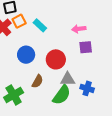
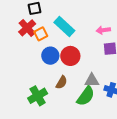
orange square: (19, 21) -> (41, 34), moved
cyan rectangle: (40, 25) -> (64, 26), size x1.5
red circle: (56, 59) -> (70, 56), moved

